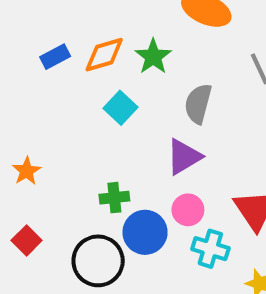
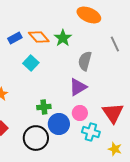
orange diamond: (104, 55) -> (39, 37), turned 65
cyan square: (121, 108) -> (31, 63), moved

